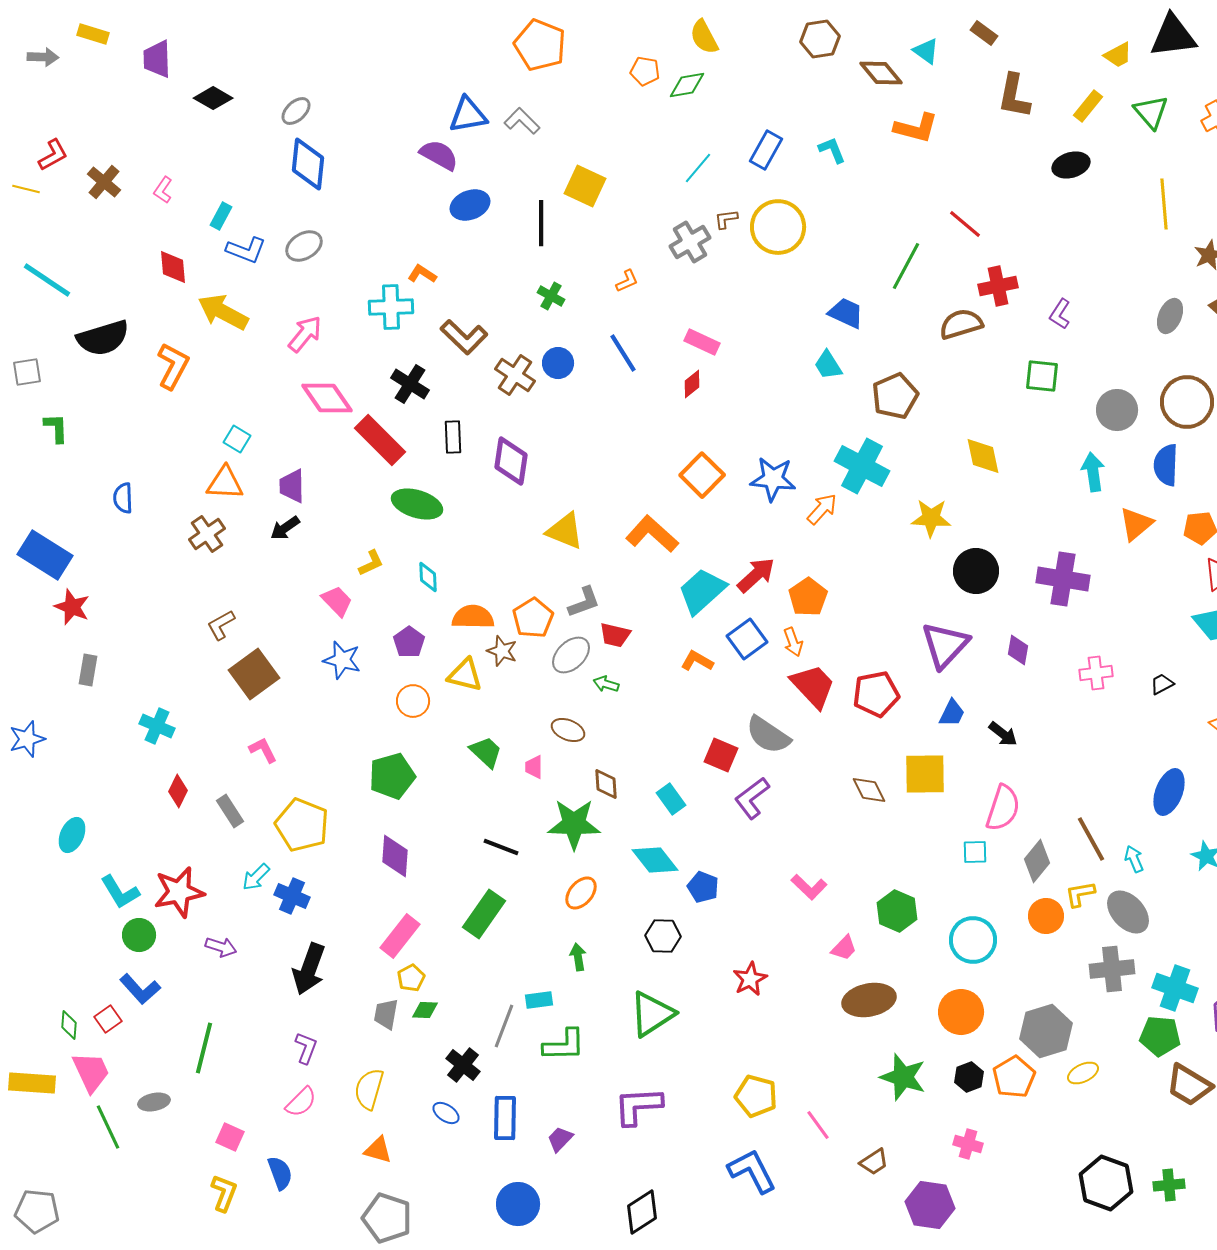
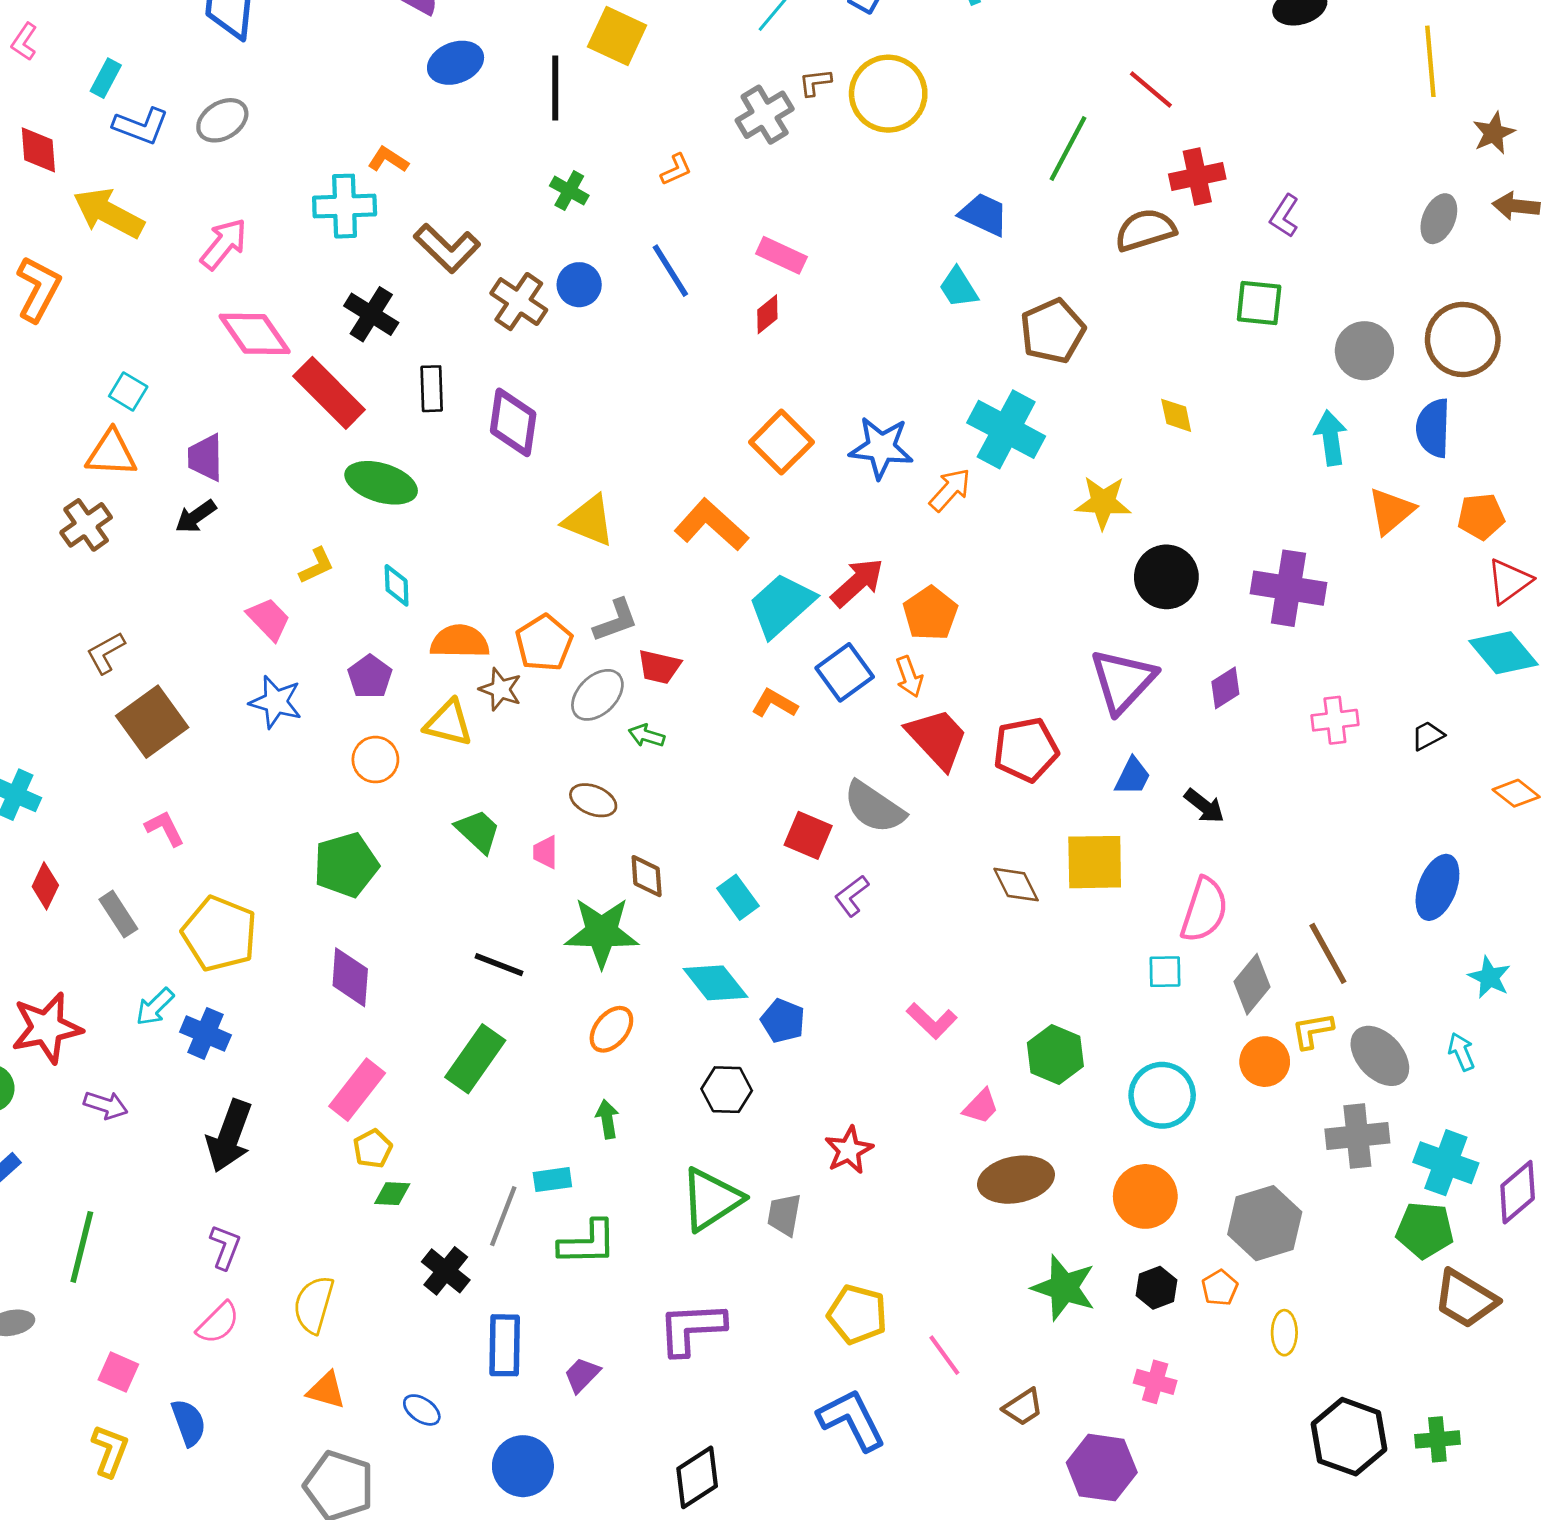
yellow diamond: (983, 456) -> (1176, 415), size x0.7
purple diamond: (1018, 650) -> (1225, 688), turned 48
purple L-shape: (752, 798) -> (852, 896), size x0.7
cyan arrow: (1134, 859) -> (1461, 1052), moved
gray trapezoid: (386, 1014) -> (784, 1215), moved
yellow ellipse: (1083, 1073) -> (1284, 1333), moved, turned -64
orange pentagon: (1014, 1077) -> (1220, 1288), size x0.6
blue ellipse: (446, 1113) -> (422, 1410), moved

